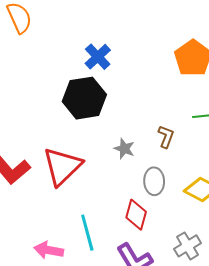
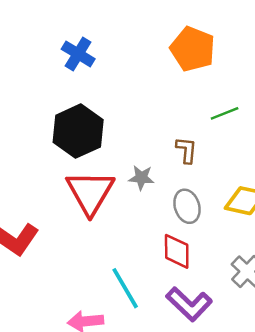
blue cross: (98, 57) -> (78, 54), moved
red triangle: (62, 166) -> (90, 192), moved

